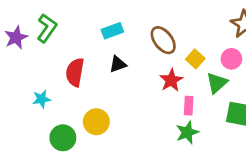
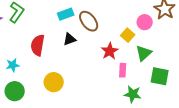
brown ellipse: (163, 40) -> (89, 21), moved
pink circle: (231, 59) -> (145, 22), moved
green star: (187, 132) -> (133, 94), moved, turned 30
green circle: (63, 138) -> (15, 91), moved

